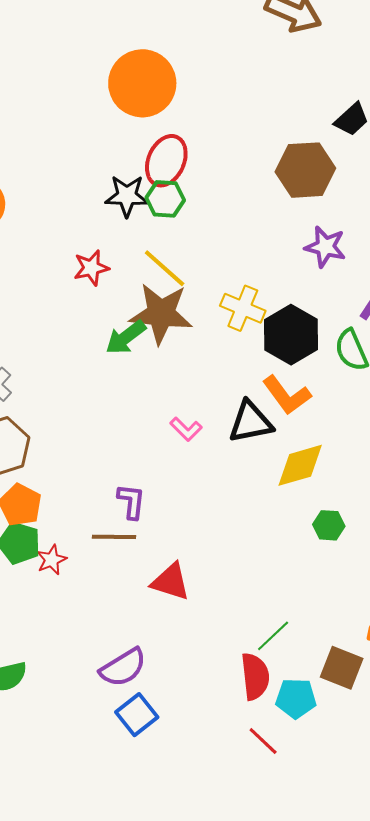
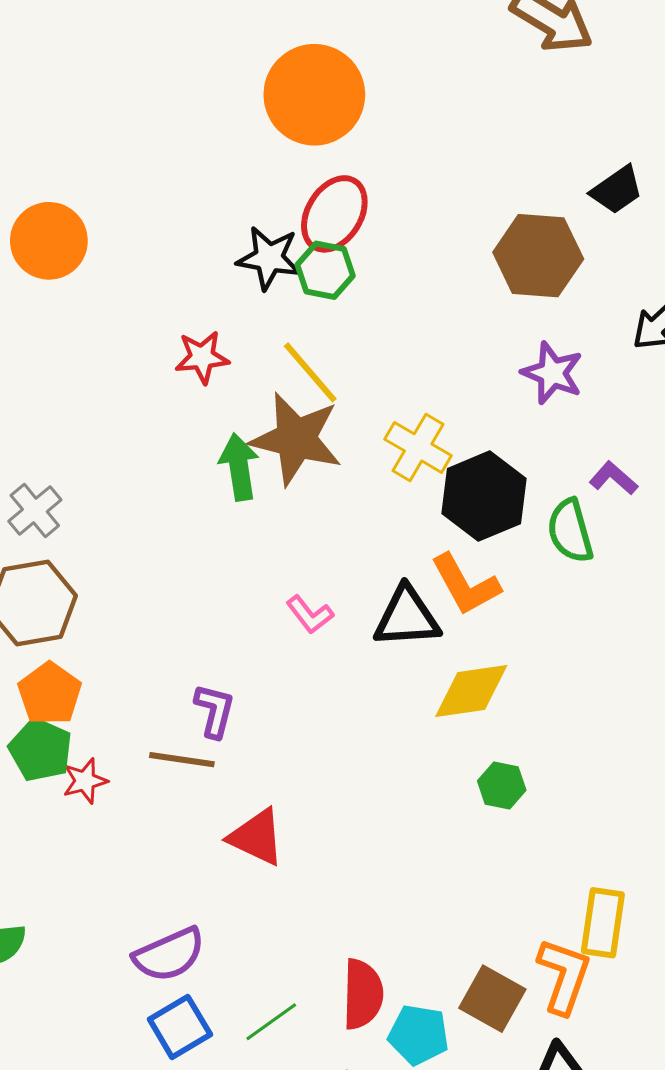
green arrow: (126, 337) -> (239, 467), turned 111
green line: (273, 636) -> (271, 1022), moved

